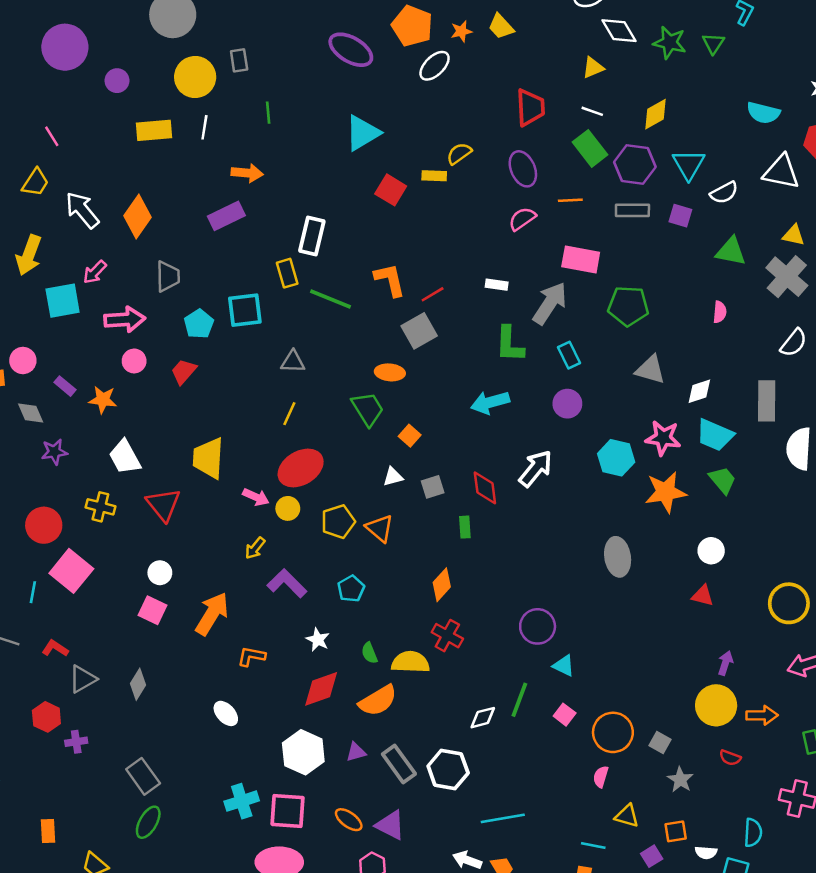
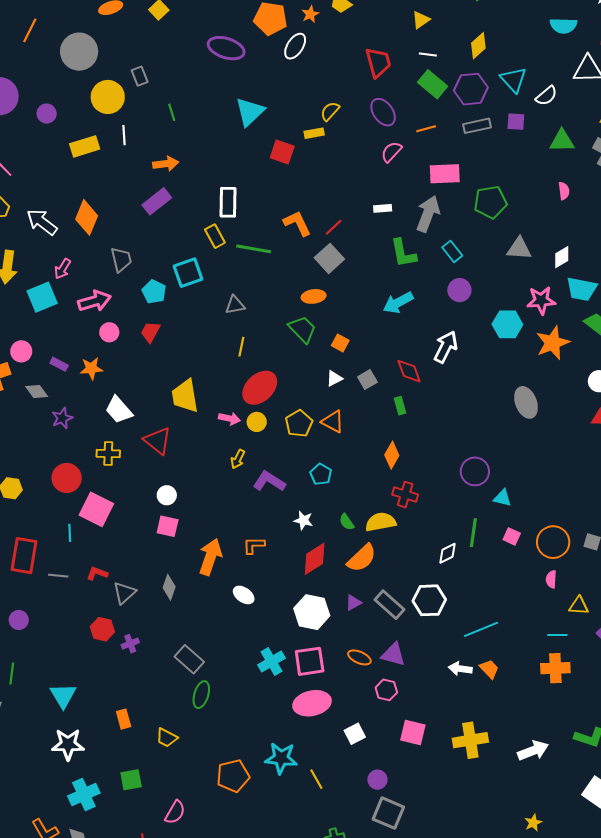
orange arrow: (212, 614) -> (210, 557), moved

